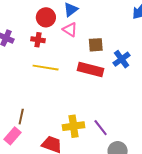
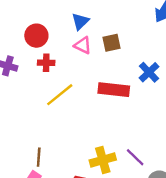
red circle: (46, 17) -> (36, 36), moved
brown square: (96, 45) -> (111, 43), moved
yellow line: (46, 68) -> (60, 95), turned -40

